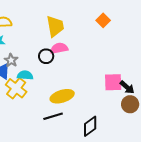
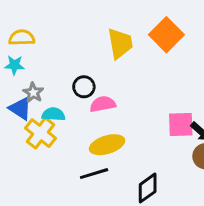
orange square: (103, 20) -> (166, 35), size x1.6
yellow trapezoid: (55, 26) -> (120, 43), moved
pink semicircle: (59, 48) -> (103, 104), moved

